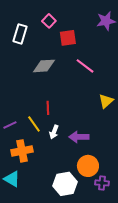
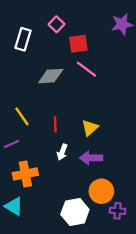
pink line: (85, 66) -> (86, 69), moved
yellow triangle: (106, 101) -> (90, 128), moved
yellow line: (34, 124) -> (22, 116), moved

